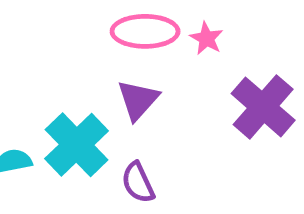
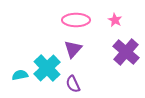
pink star: (206, 38) -> (115, 20), moved

